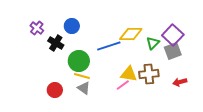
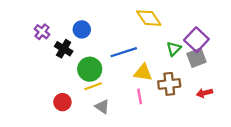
yellow diamond: (131, 34) -> (149, 18), moved, turned 55
yellow triangle: (129, 74) -> (143, 73), moved
yellow line: (82, 76) -> (93, 86), turned -35
pink line: (123, 85) -> (140, 96), turned -64
gray triangle: (84, 88) -> (102, 107), moved

